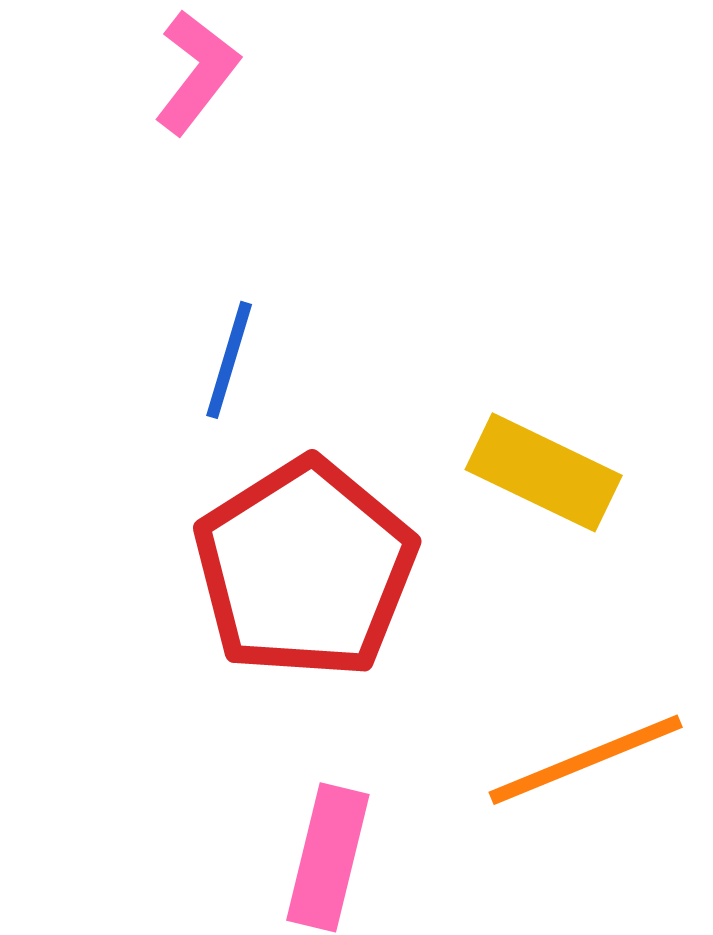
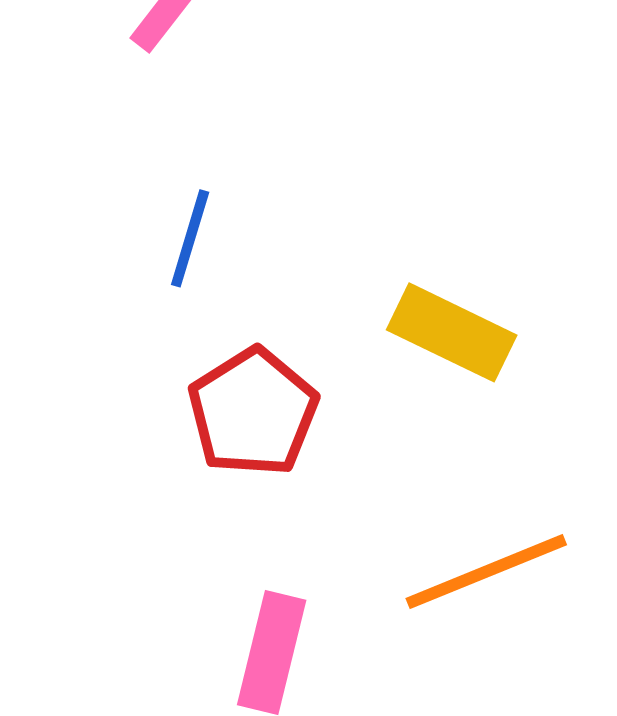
red pentagon: (305, 569) -> (253, 412), size x0.7

